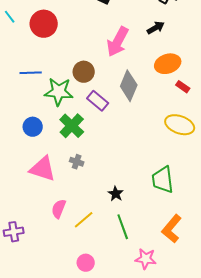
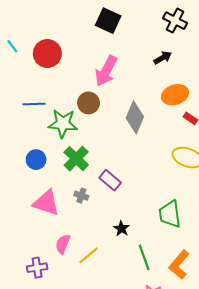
pink arrow: (118, 42) -> (106, 71), moved
purple rectangle: (98, 101) -> (110, 180), moved
green line: (123, 227) -> (144, 257), moved
purple cross: (14, 232) -> (37, 268), moved

